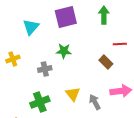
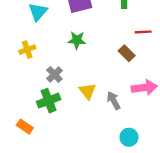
yellow cross: (13, 59) -> (27, 50), moved
gray cross: (45, 69) -> (54, 75), moved, turned -32

